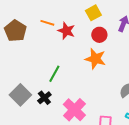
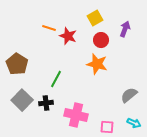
brown pentagon: (15, 31) -> (17, 64), moved
black cross: (44, 98) -> (46, 103), turned 32
pink cross: (74, 110) -> (76, 115), turned -30

